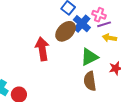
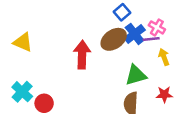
purple line: (104, 24) -> (151, 39), moved
yellow arrow: (109, 38) -> (164, 57), turned 48

